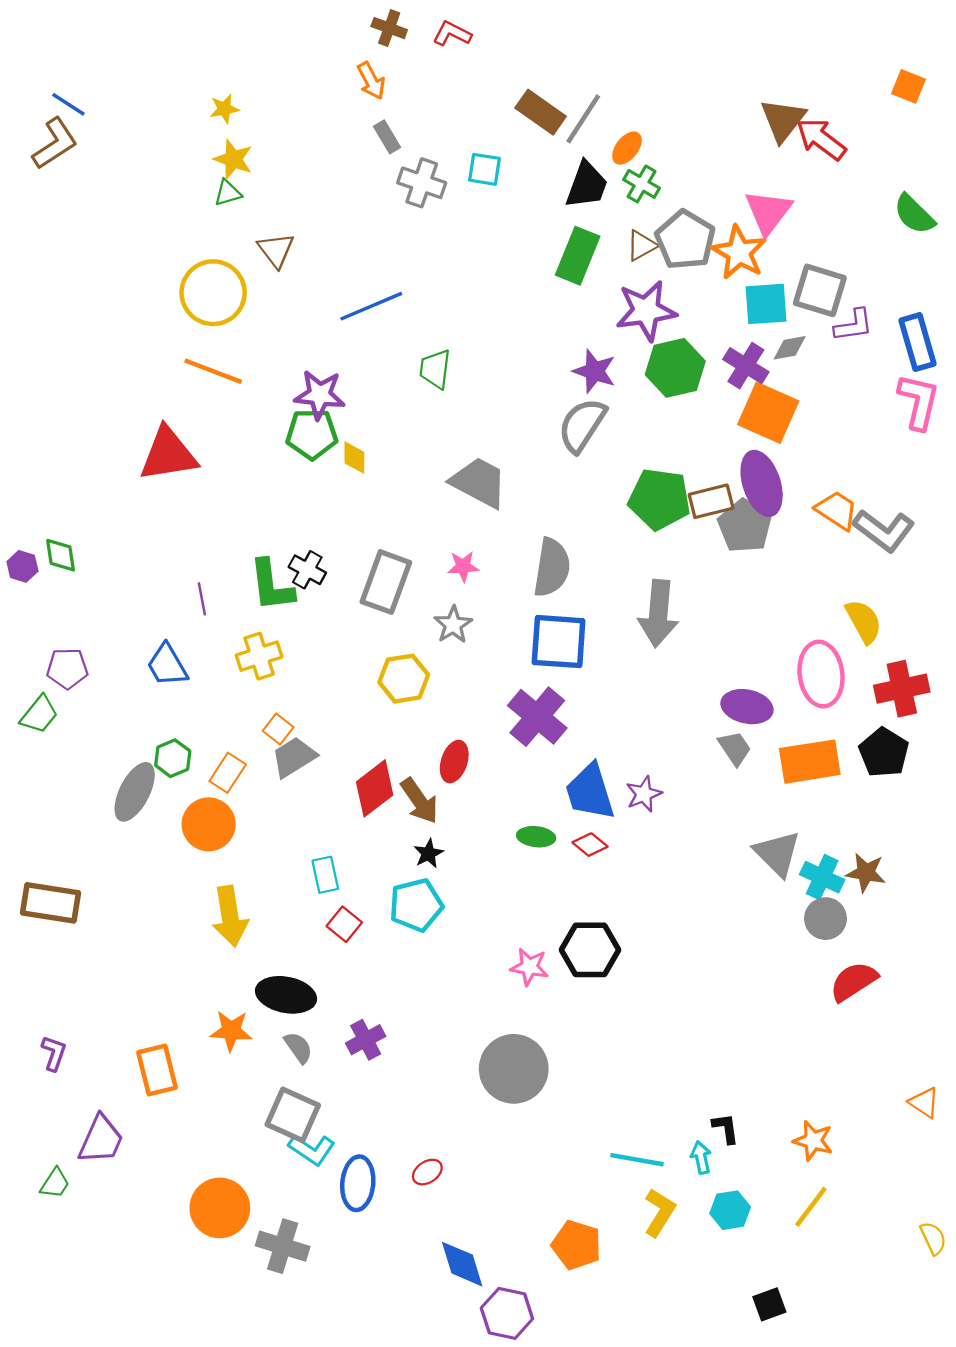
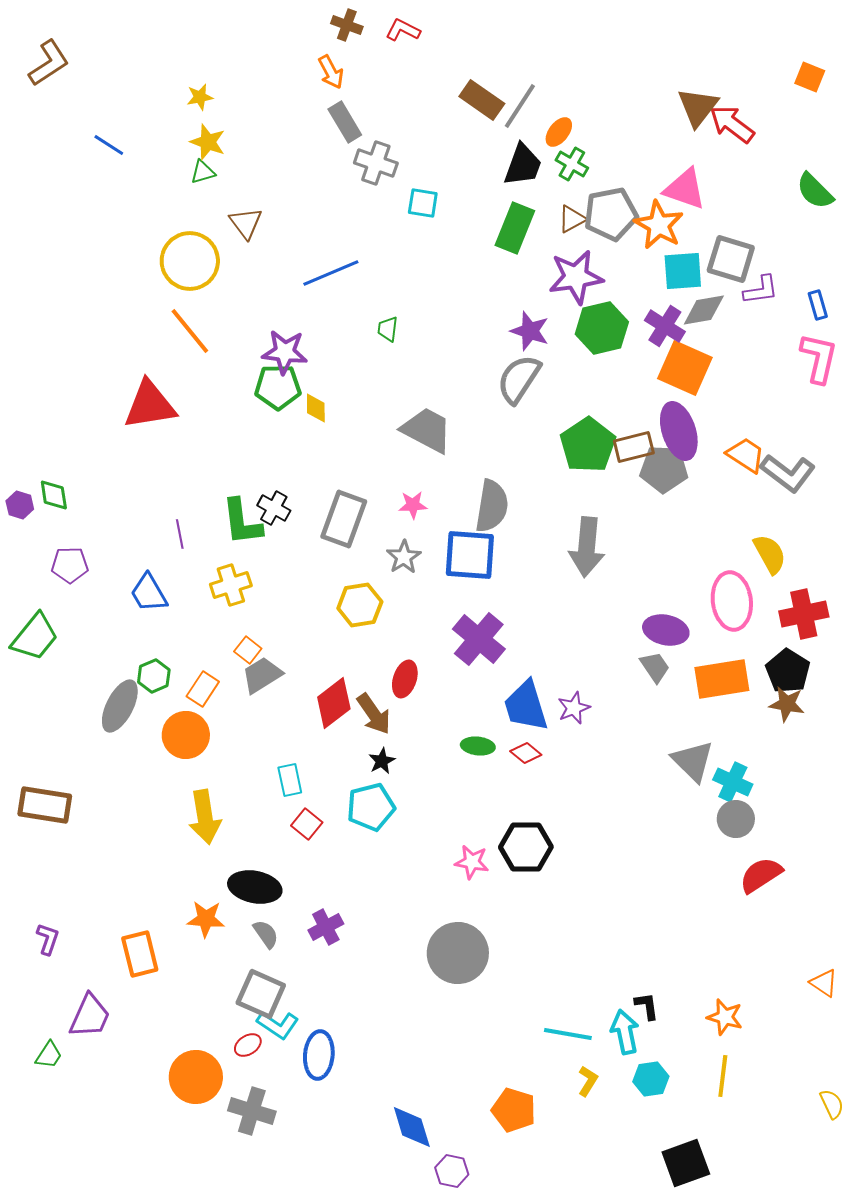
blue line: (68, 104) -> (109, 145), moved
gray rectangle: (387, 137) -> (345, 122), size x1.4
brown L-shape: (55, 144) -> (49, 63), moved
cyan square: (485, 169) -> (423, 203), moved
pink triangle: (768, 212) -> (685, 189), turned -48
gray pentagon: (685, 240) -> (611, 214), turned 30
blue rectangle: (917, 342) -> (818, 305), size x0.6
gray diamond: (790, 348) -> (704, 310), size x1.4
green trapezoid: (435, 369) -> (388, 329), size x0.7
orange line: (213, 371) -> (190, 331), turned 30
green pentagon: (659, 499) -> (588, 445), turned 30
gray pentagon: (745, 526) -> (664, 469), turned -30
blue square: (559, 642) -> (470, 555), moved
purple pentagon: (67, 668) -> (70, 565), moved
green trapezoid: (39, 714) -> (35, 637), size x1.4
brown star: (866, 873) -> (787, 704), moved
cyan arrow: (701, 1157) -> (625, 1032), size x1.5
red ellipse: (427, 1172) -> (248, 1045), moved
yellow line: (811, 1207) -> (723, 1076), turned -30
yellow L-shape: (659, 1212) -> (588, 1081), size x0.7
black square: (769, 1304) -> (686, 1163), size x1.6
purple hexagon: (507, 1313) -> (452, 1171), size x0.7

